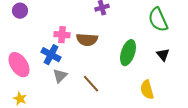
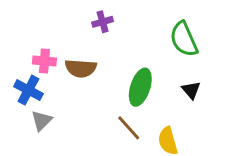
brown line: (91, 84) -> (129, 128), moved

